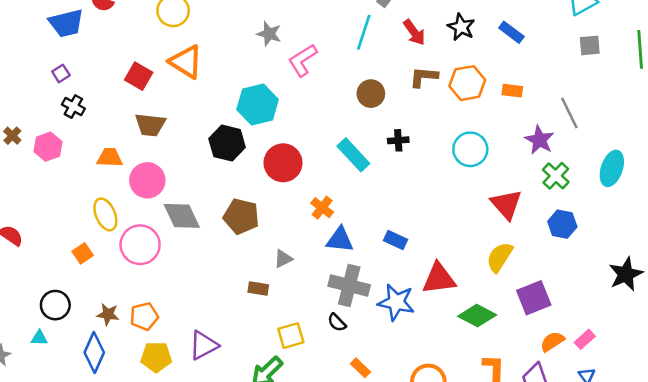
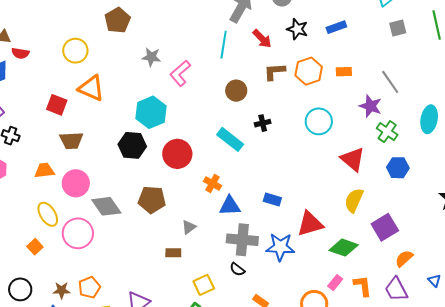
blue rectangle: (511, 32) -> (336, 27), turned -48
pink rectangle: (585, 339) -> (335, 283), moved

